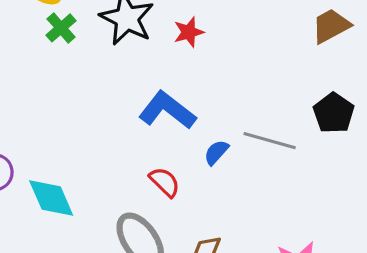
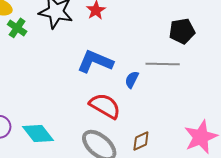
black pentagon: (334, 113) -> (182, 31), moved, turned -30
red semicircle: (165, 182) -> (105, 106), size x1.5

